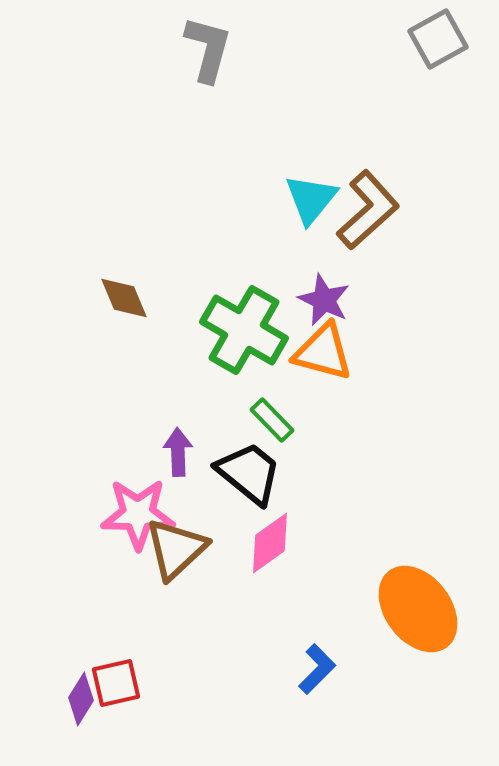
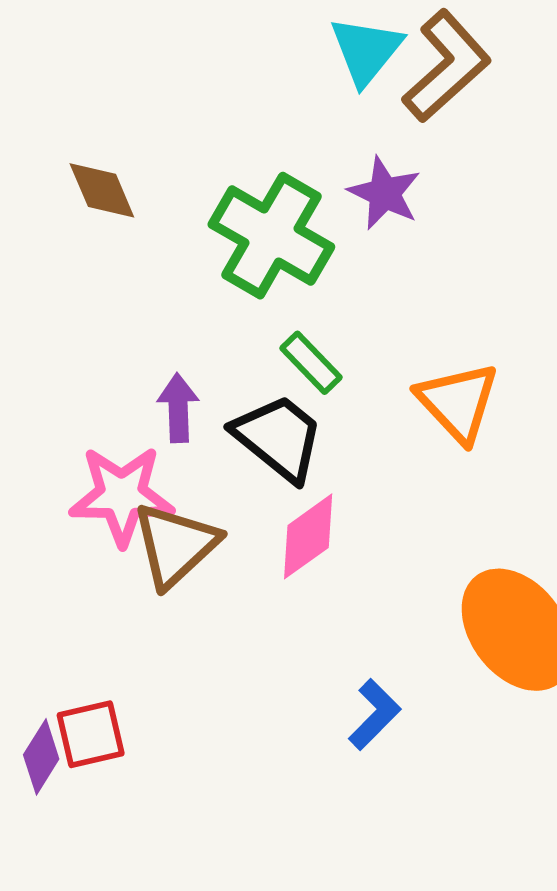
orange triangle: (323, 352) -> (458, 402), moved, turned 32

